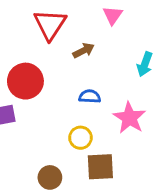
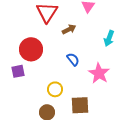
blue semicircle: (90, 96) -> (73, 59), turned 48
yellow circle: (81, 138) -> (55, 89), moved

